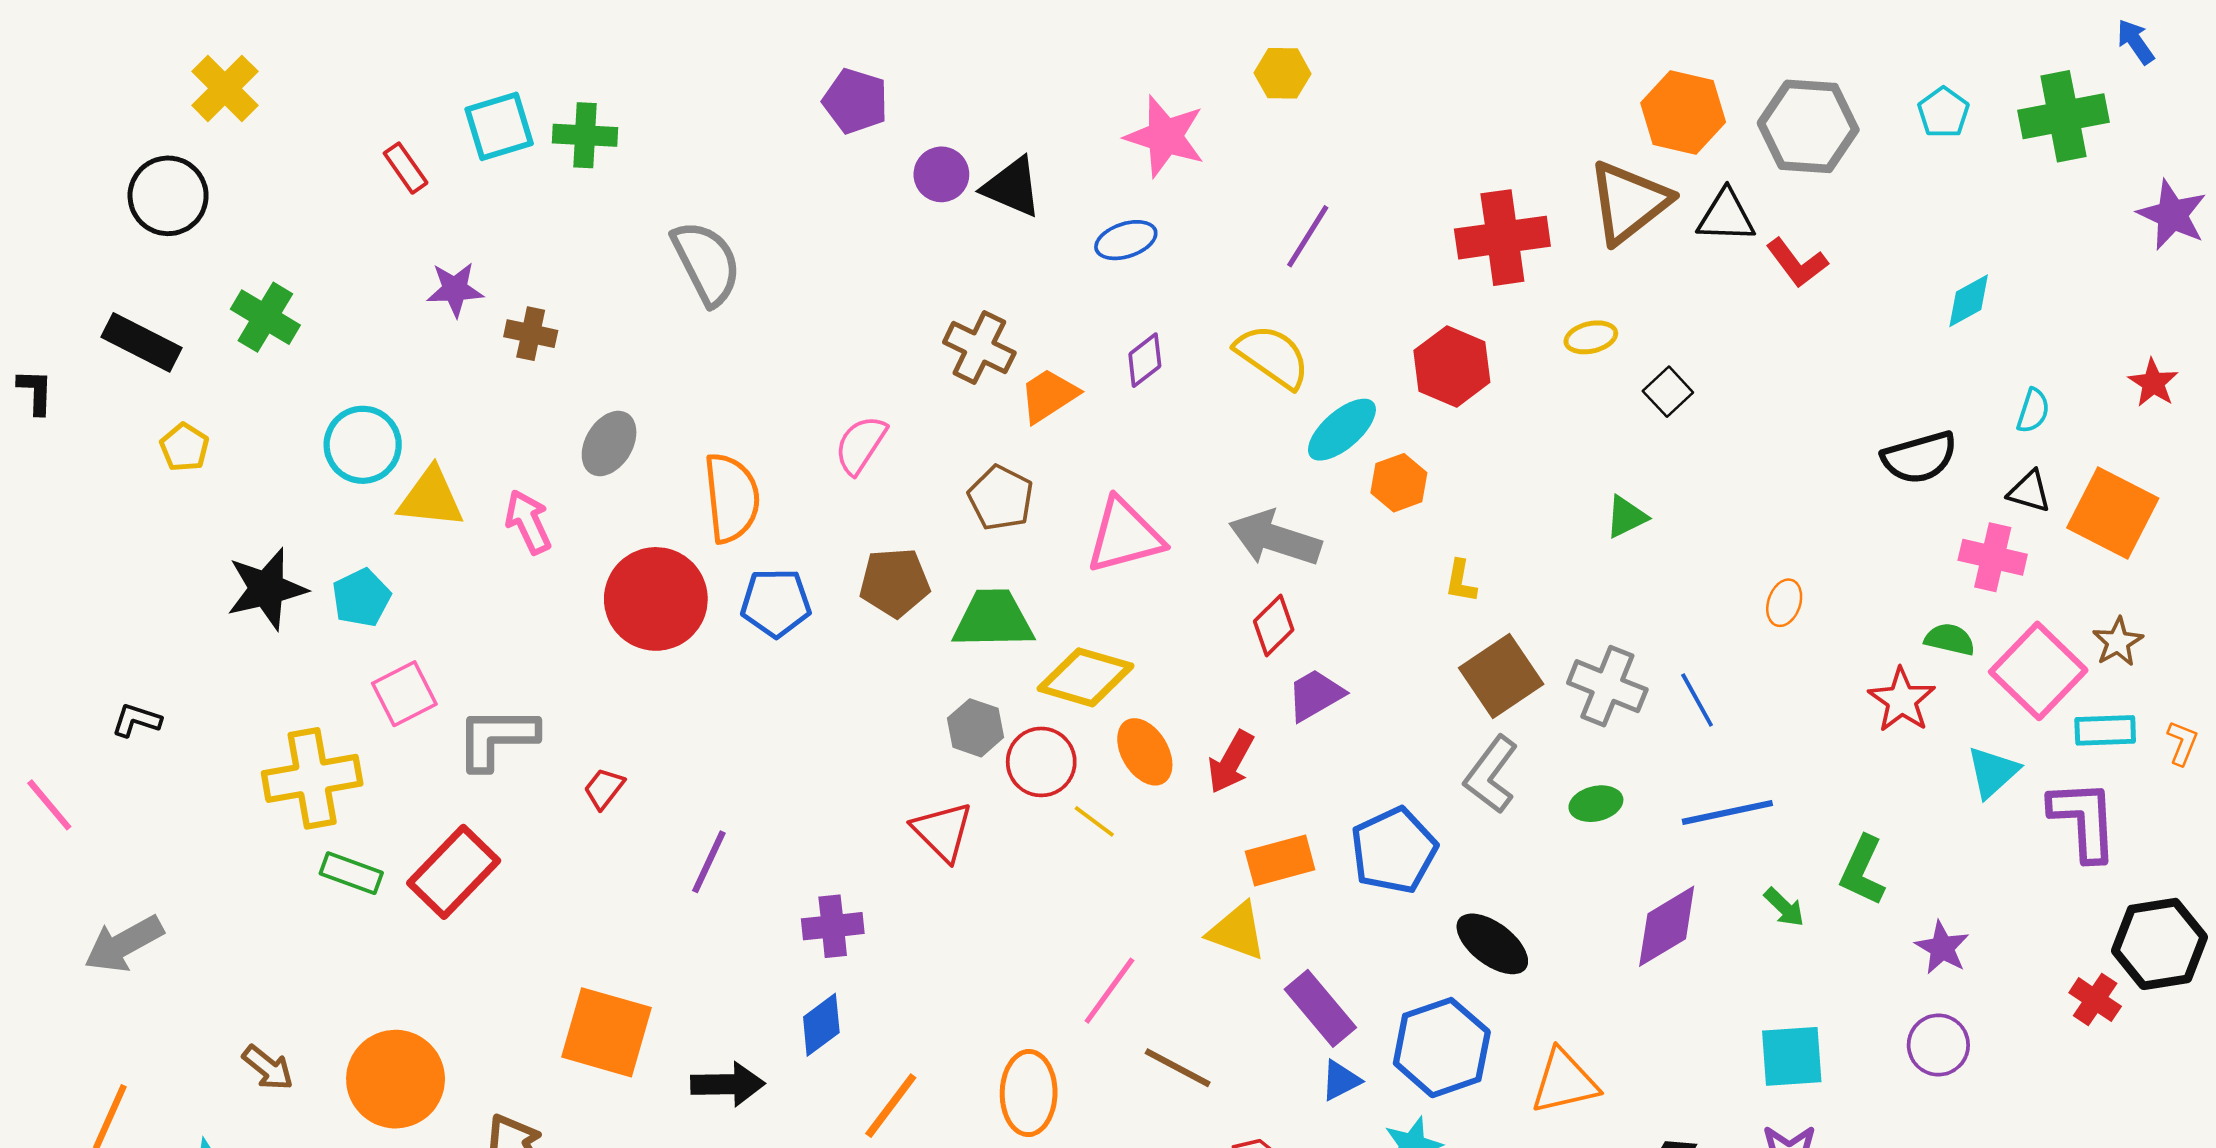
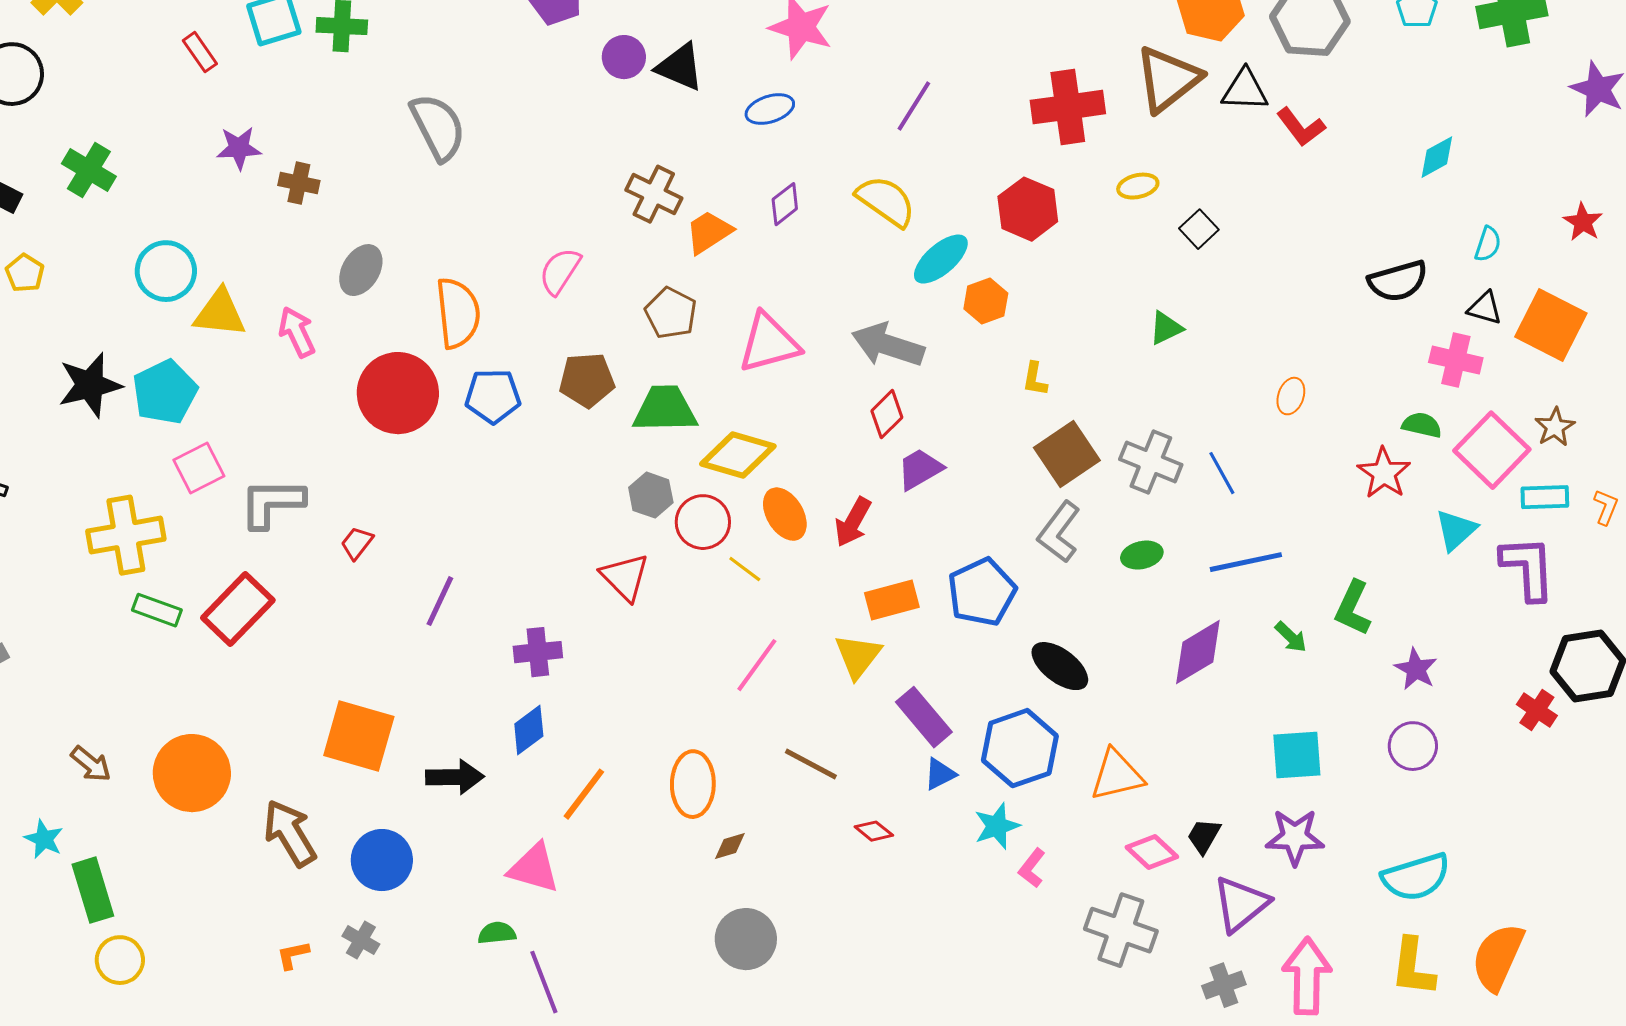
cyan pentagon: (361, 598) -> (165, 392), size x1.4
yellow triangle: (1237, 931) -> (858, 656), turned 48
pink line: (1109, 991) -> (757, 665), moved

